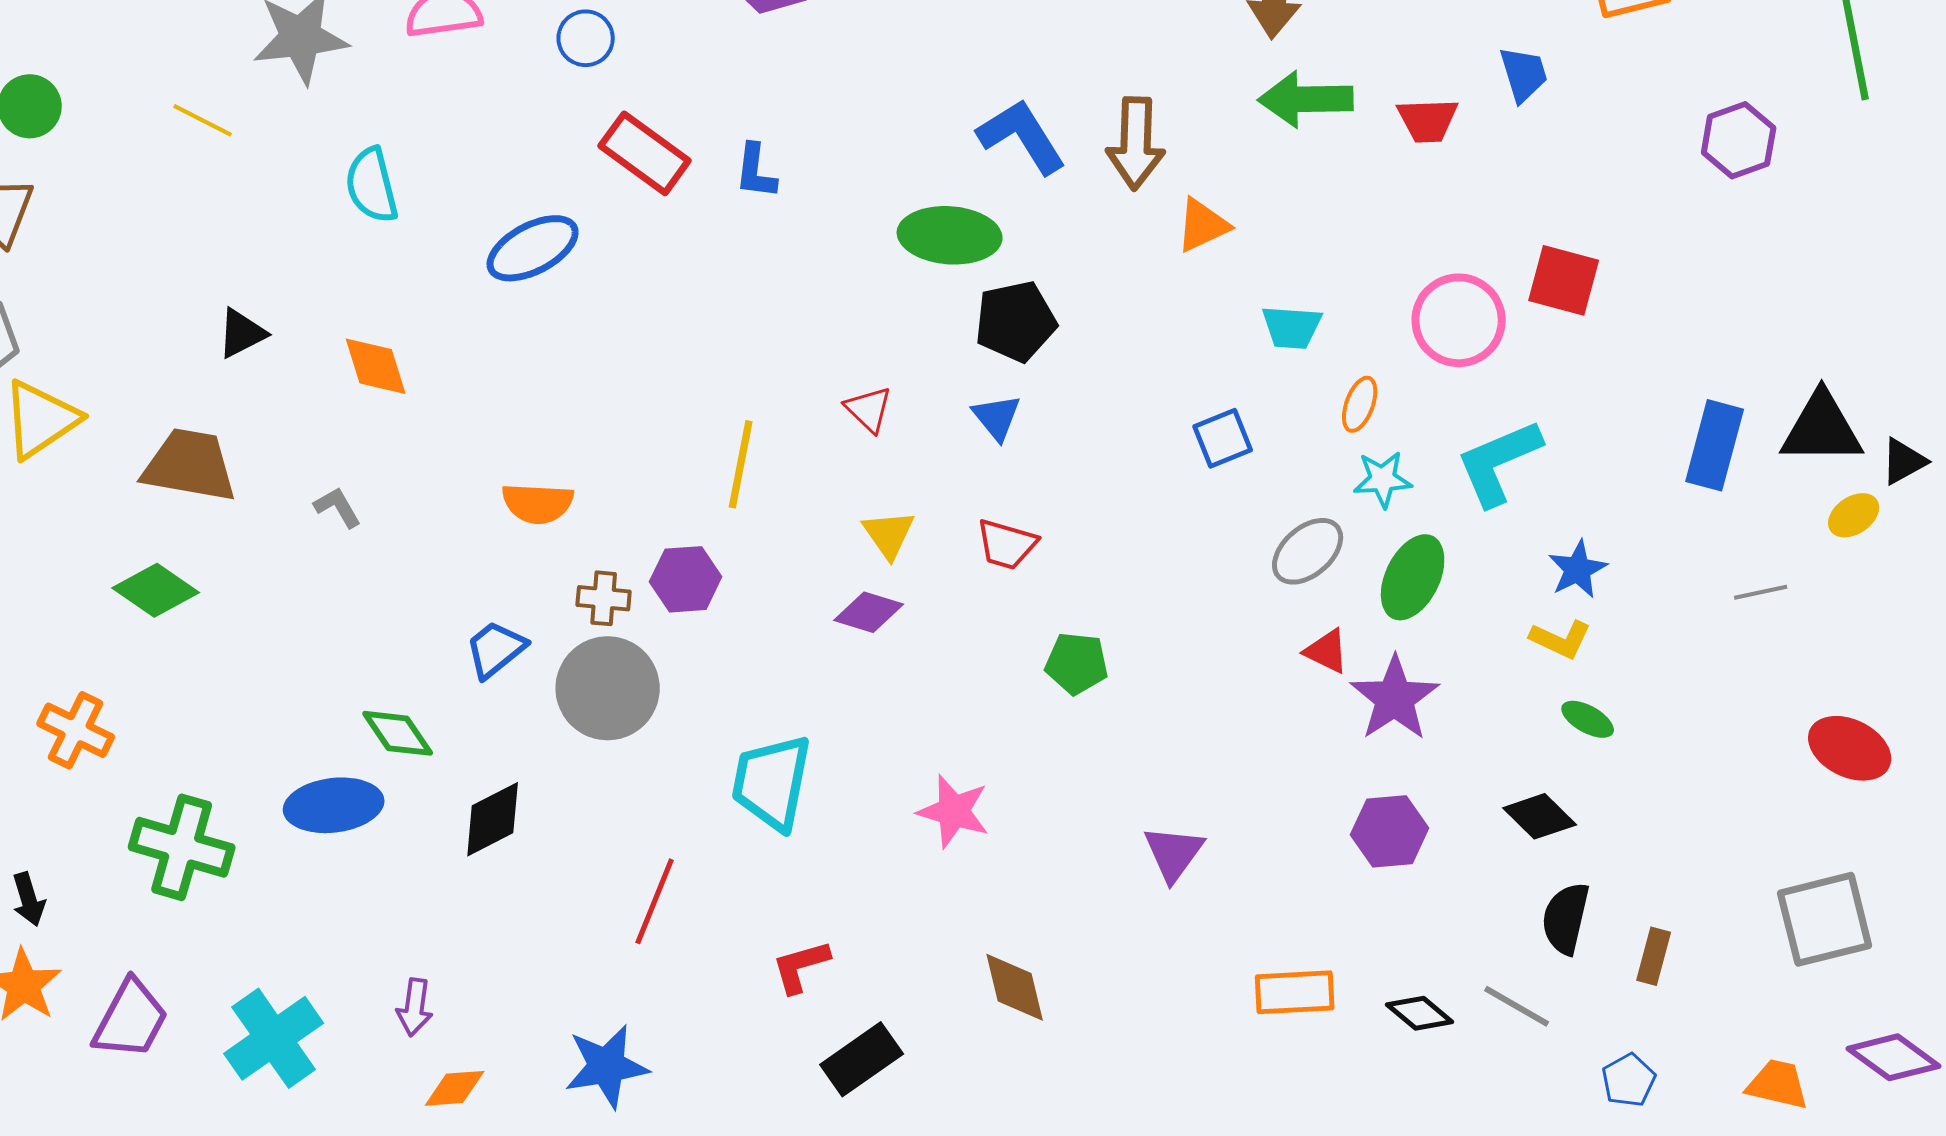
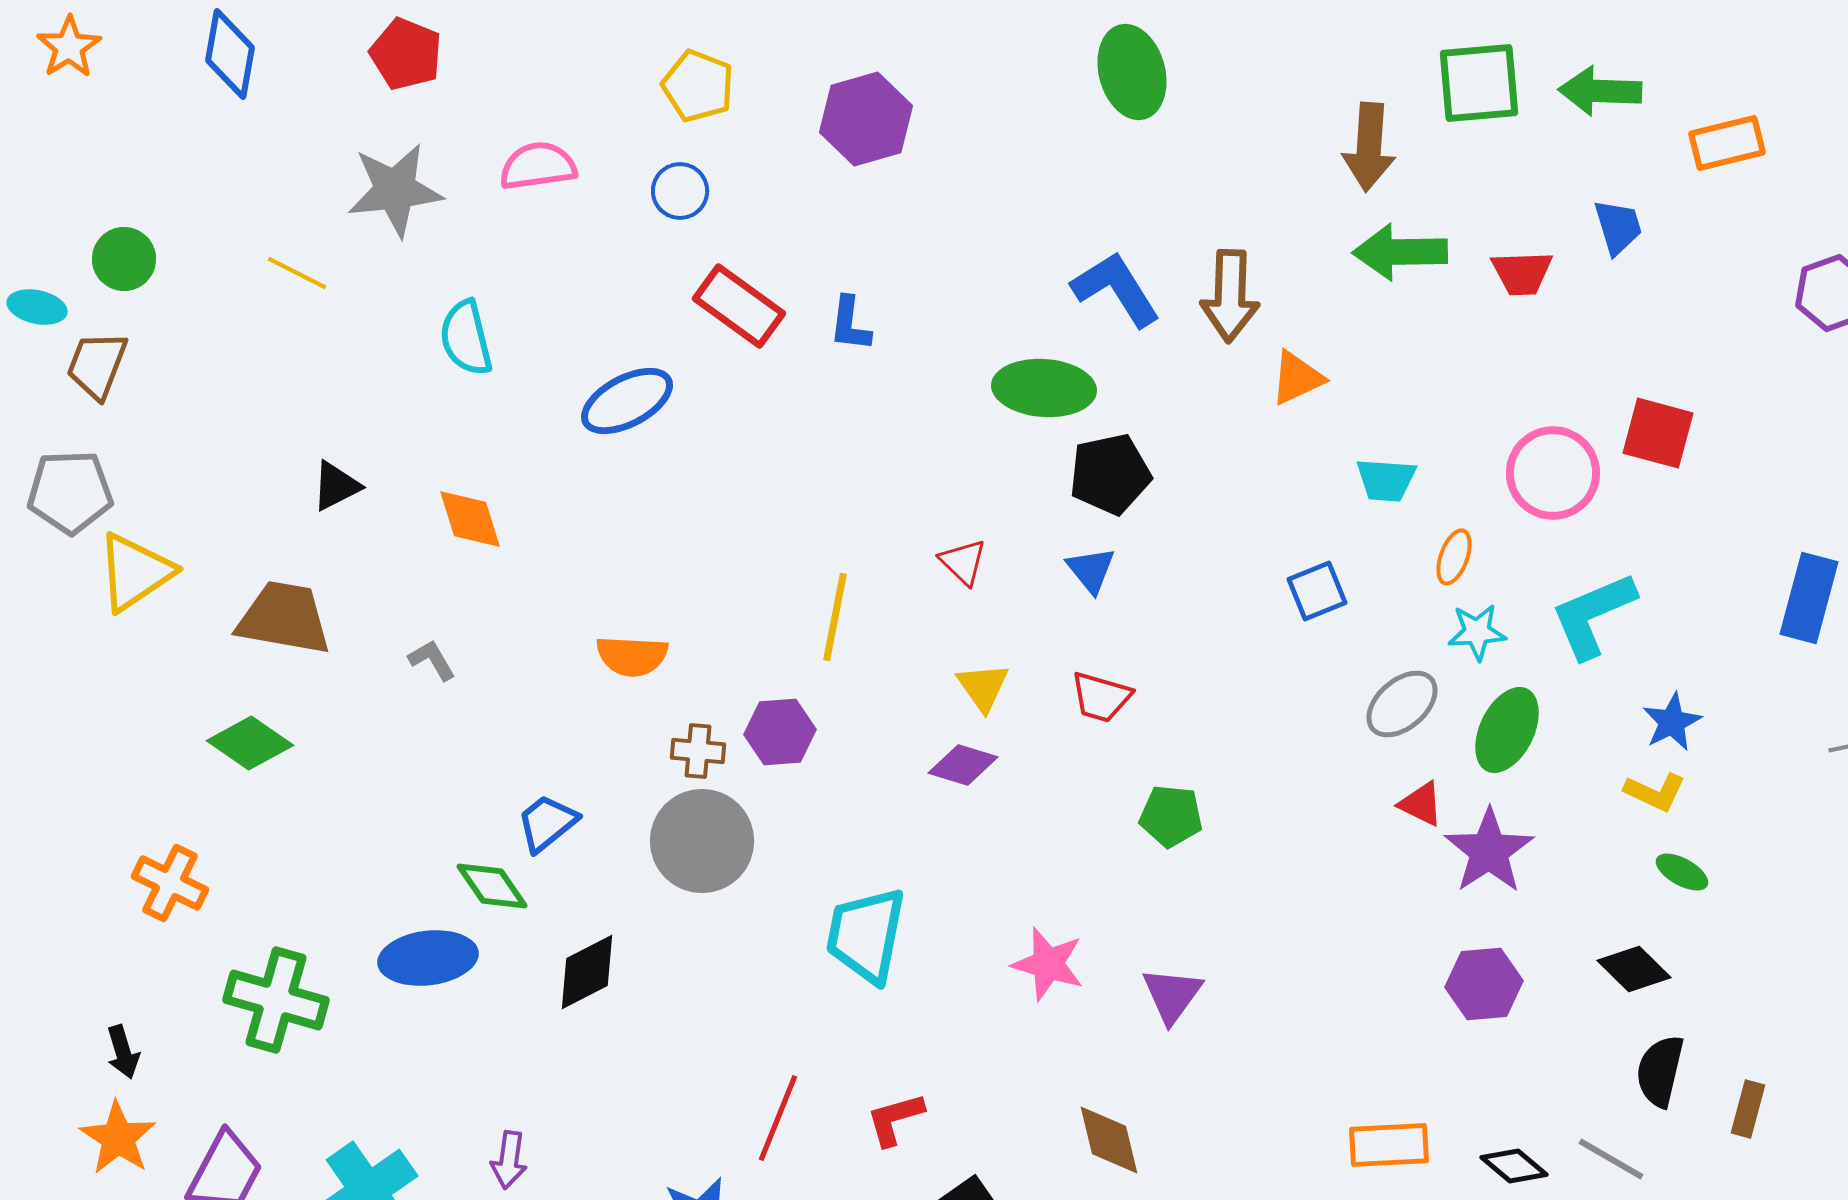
blue trapezoid: (496, 649) -> (547, 823), moved
purple triangle: (1174, 853) -> (1172, 995), moved
red line: (655, 901) -> (778, 1118), moved

